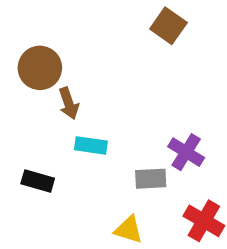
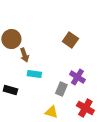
brown square: (168, 26) -> (70, 40), moved
gray rectangle: (151, 179) -> (61, 89), turned -64

